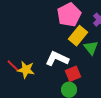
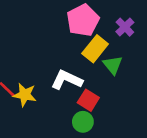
red square: (73, 74) -> (88, 100), turned -35

